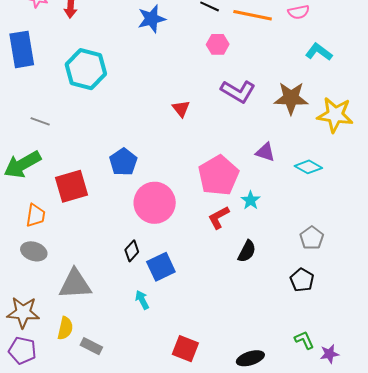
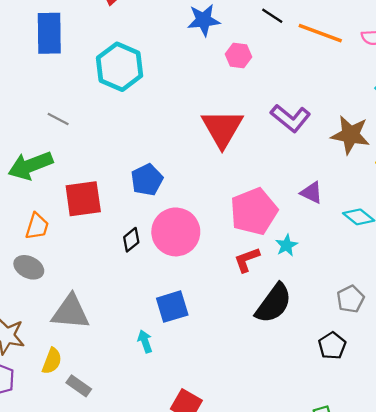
pink hexagon: (218, 44) -> (238, 56), moved
red triangle: (181, 109) -> (222, 128), size x2.0
black diamond: (132, 251) -> (131, 240), moved
black semicircle: (247, 251) -> (274, 303), size x1.6

